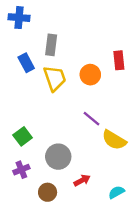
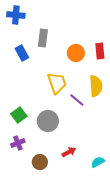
orange circle: (90, 75) -> (76, 53), moved
yellow trapezoid: (55, 78) -> (57, 83), moved
yellow semicircle: (114, 140) -> (96, 86), moved, turned -125
gray circle: (58, 157) -> (48, 121), moved

